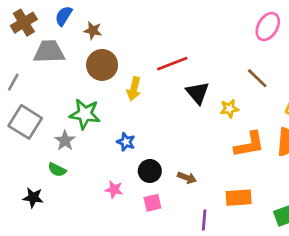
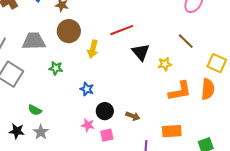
gray trapezoid: (49, 52) -> (34, 41), moved
green star: (85, 114) -> (56, 68), size x0.6
gray star: (65, 141) -> (41, 132), moved
pink star: (114, 190) -> (88, 125), moved

